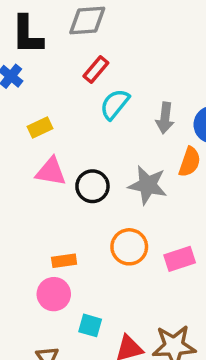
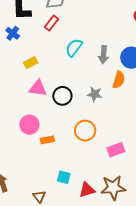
red rectangle: (96, 70) -> (52, 23), moved
gray star: (148, 185) -> (95, 94), size x0.7
pink rectangle: (180, 259) -> (116, 150), moved
pink circle: (54, 294) -> (29, 125), moved

